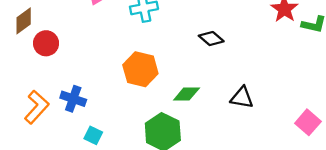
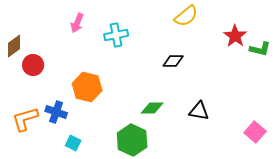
black diamond: (211, 39) -> (173, 61), turned -40
orange hexagon: (140, 69) -> (87, 87), moved
orange L-shape: (37, 107) -> (25, 119), turned -148

